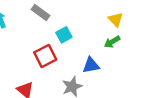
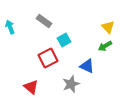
blue triangle: (91, 65) -> (87, 66), turned 35

